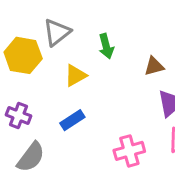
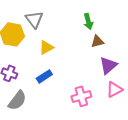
gray triangle: (57, 32) -> (34, 19), turned -30
green arrow: (106, 46) -> (88, 21), moved

